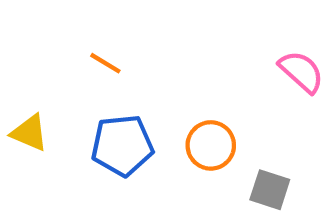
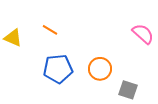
yellow triangle: (29, 133) -> (13, 38), moved

